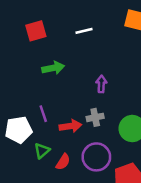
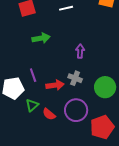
gray cross: (95, 117) -> (75, 78), turned 32
red semicircle: (63, 162) -> (49, 114), turned 96

